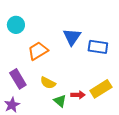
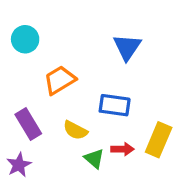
blue triangle: (72, 37) -> (127, 47), moved
blue rectangle: (98, 47) -> (115, 105), moved
yellow rectangle: (101, 89) -> (159, 140), turned -35

